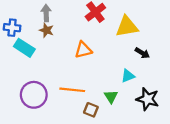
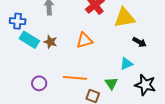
brown star: (46, 30) -> (50, 42), moved
purple circle: (34, 95) -> (39, 83), size x0.6

